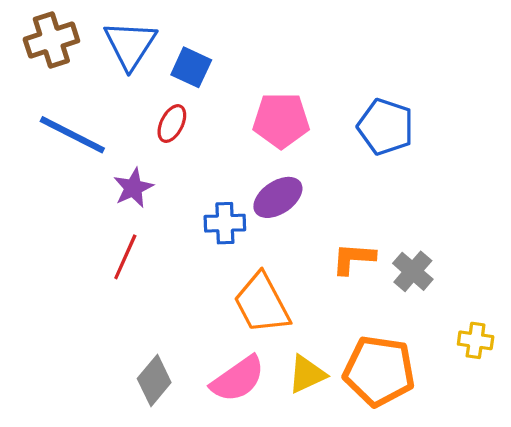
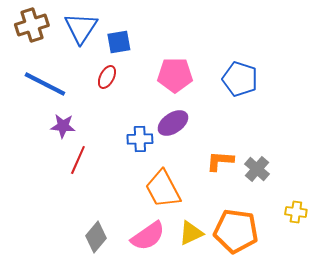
blue square: (191, 67) -> (119, 42), turned -35
purple star: (133, 188) -> (63, 126), moved, turned 30

